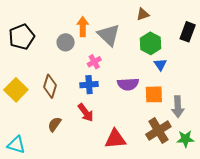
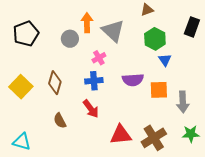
brown semicircle: (55, 124) -> (60, 121), turned -63
brown cross: (158, 130) -> (154, 138), moved

